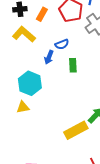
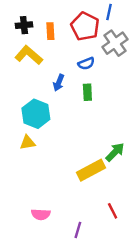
orange rectangle: (42, 14) -> (50, 31), turned -32
blue semicircle: (62, 44) -> (86, 63), moved

